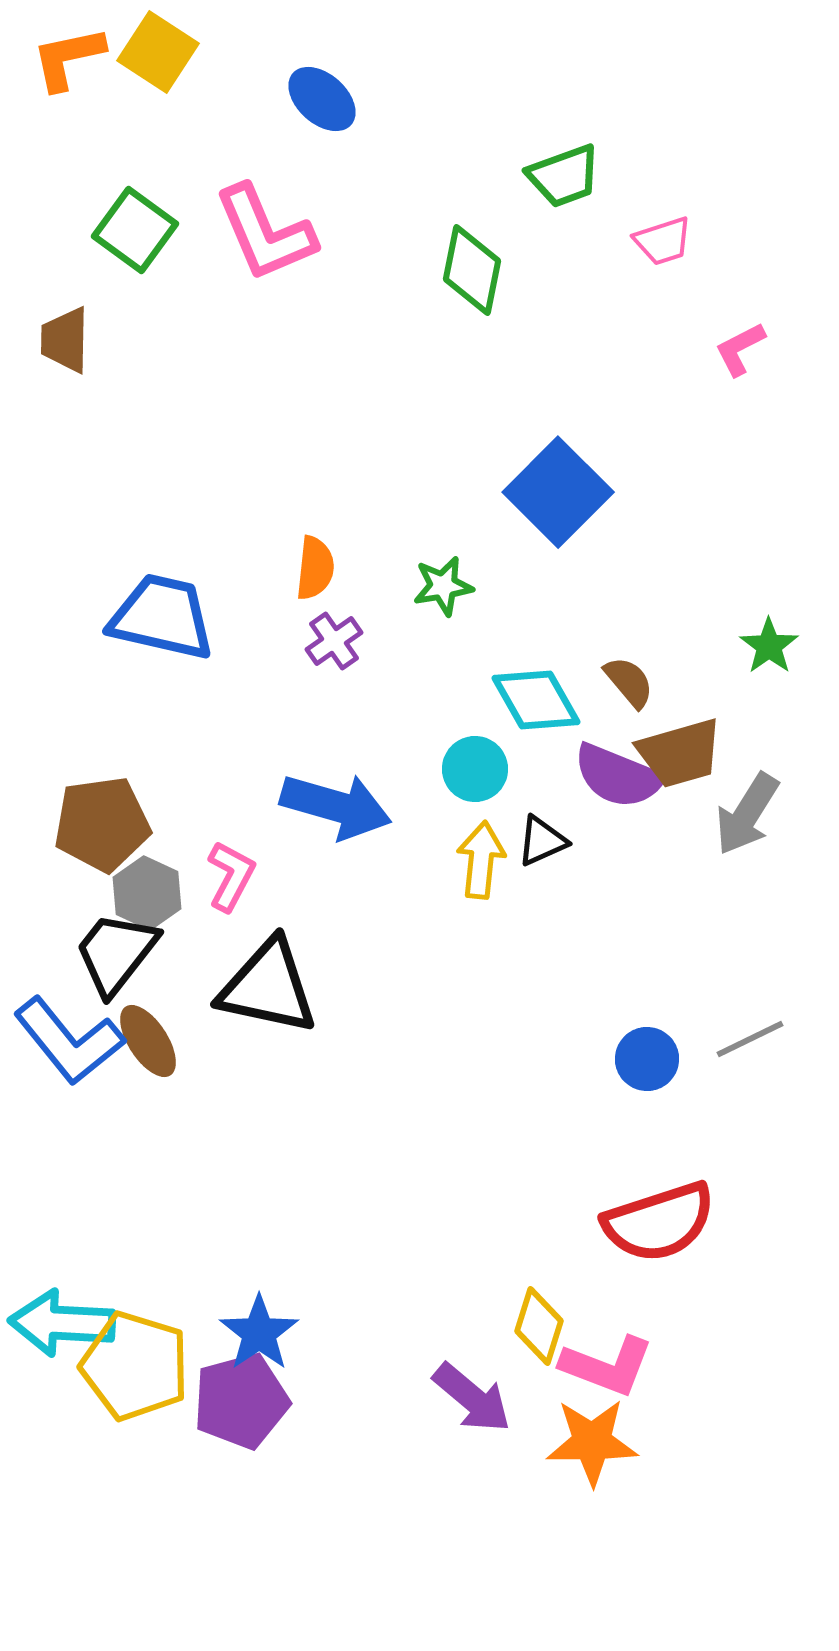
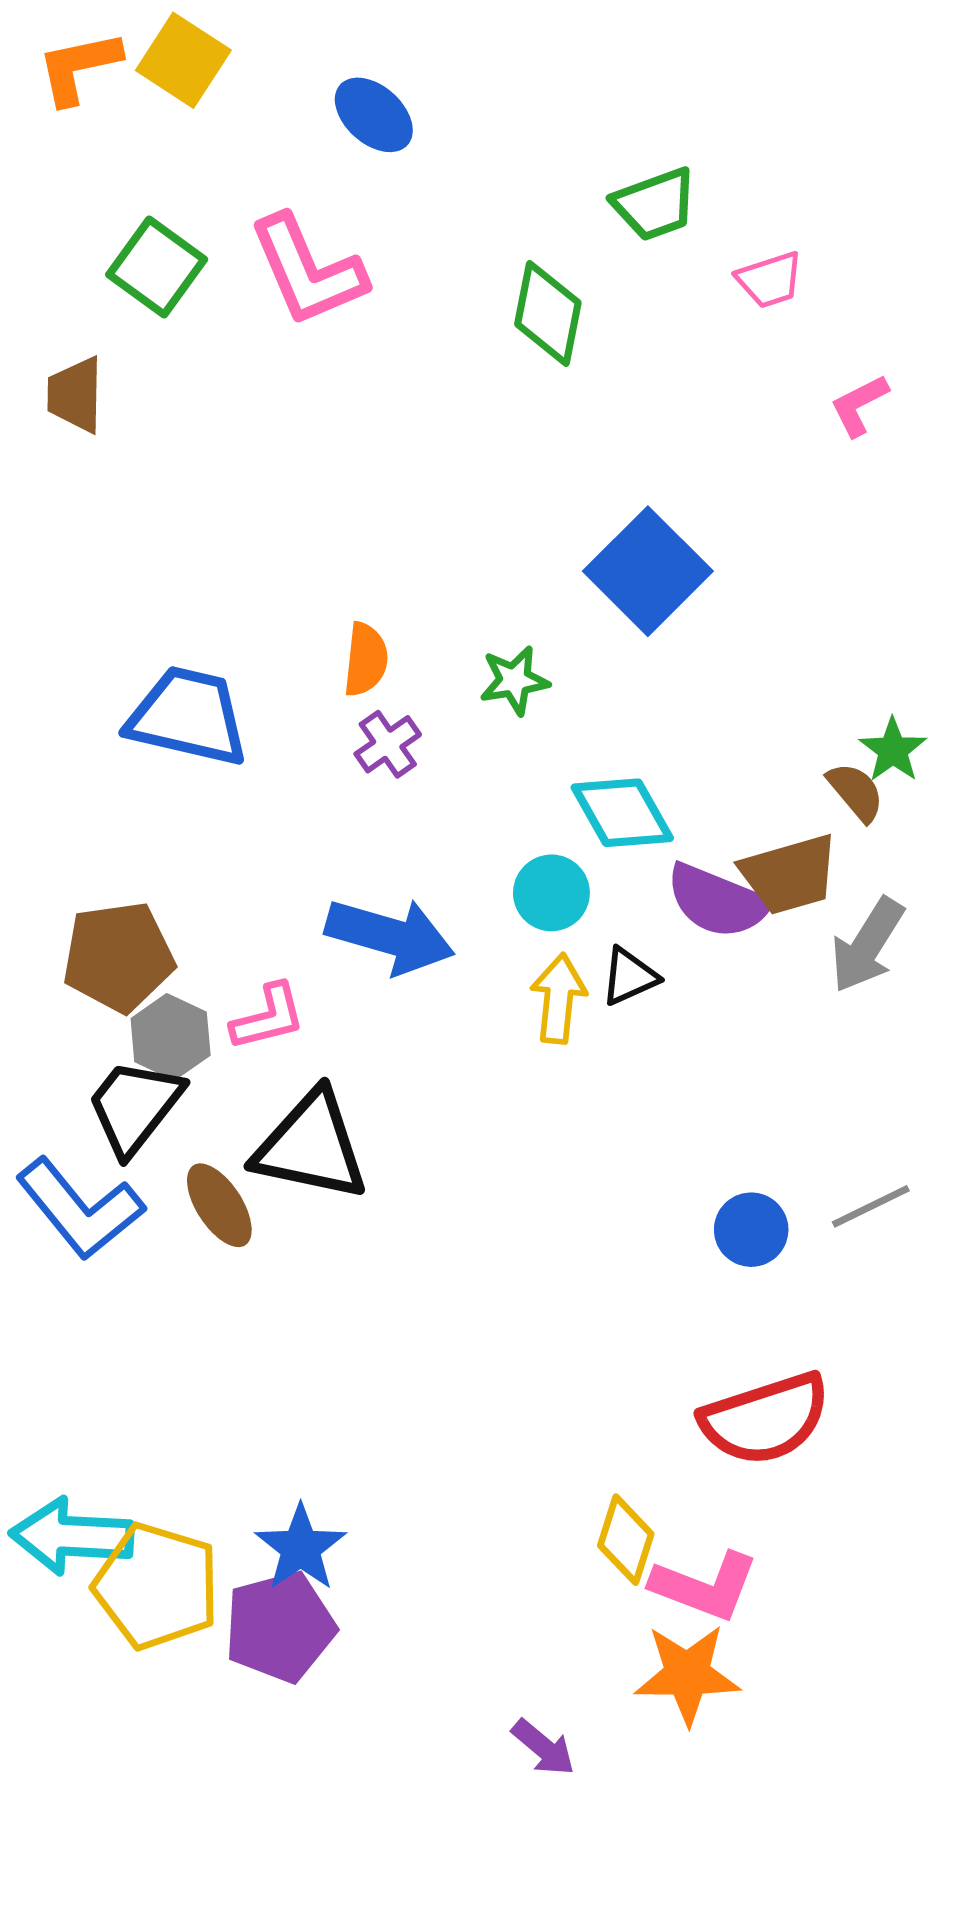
brown semicircle: (629, 682) -> (856, 792), moved
pink L-shape: (231, 876) -> (268, 1017), turned 48
brown ellipse: (148, 1041) -> (219, 1205), moved
purple arrow: (472, 1398) -> (543, 1748), moved, size x0.7

